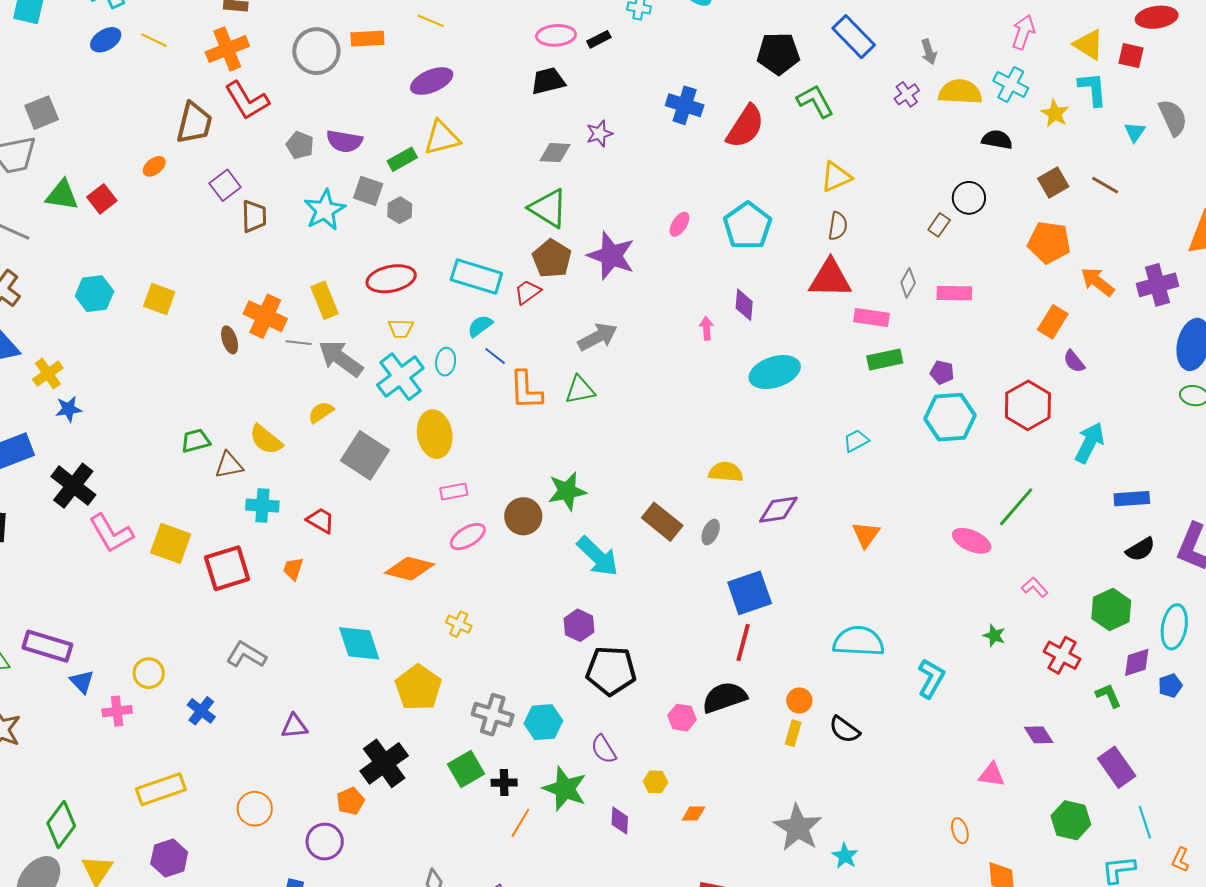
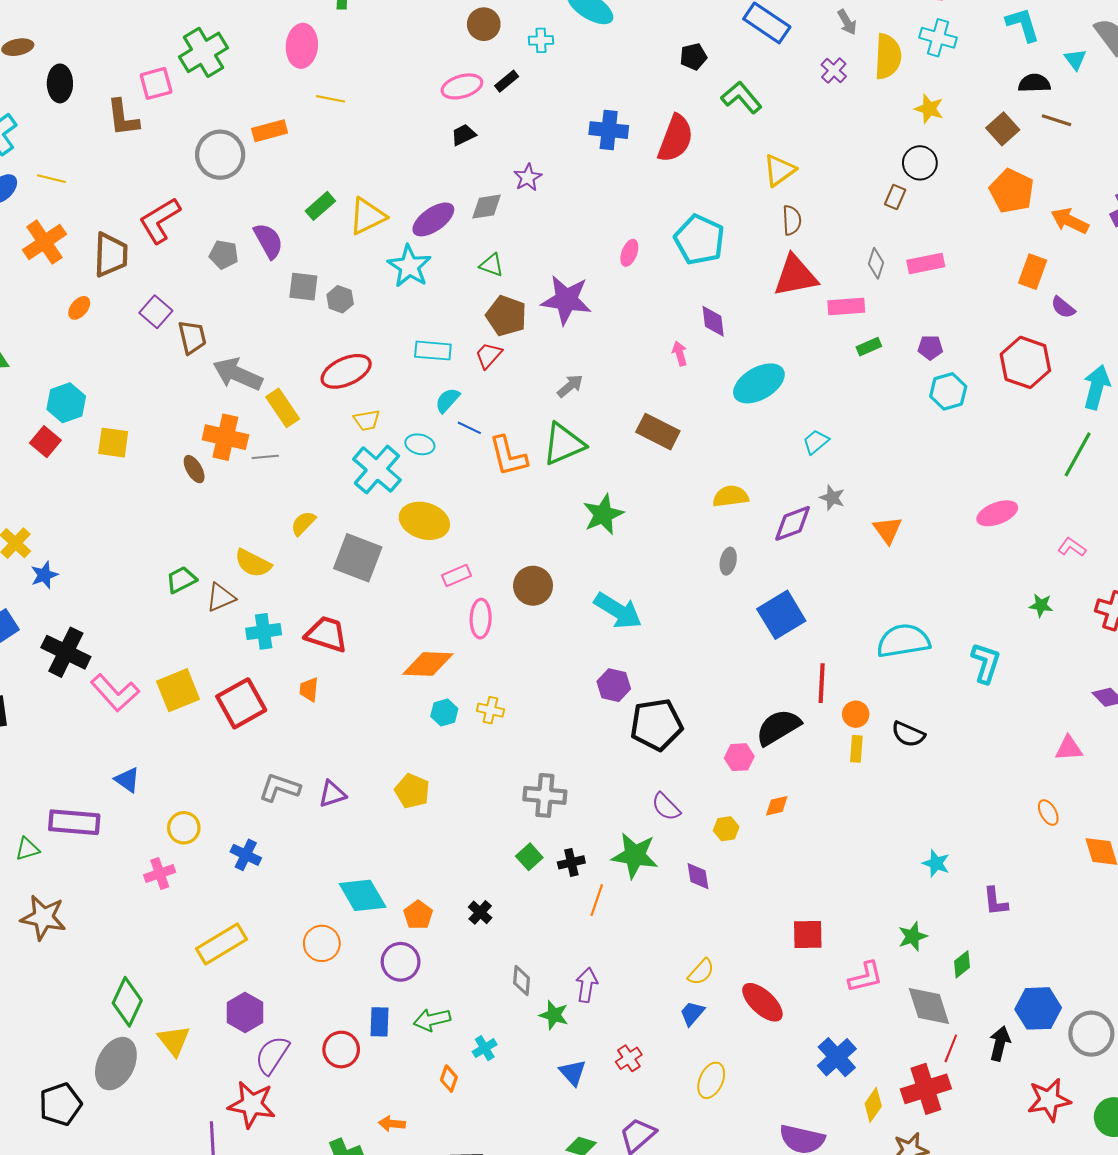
orange cross: (227, 49) -> (44, 242), moved
black pentagon: (778, 54) -> (693, 57), size x0.6
purple ellipse: (432, 81) -> (433, 219), moved
black trapezoid: (548, 81) -> (464, 135), size x0.7
yellow semicircle: (960, 92) -> (888, 56), turned 102
red L-shape: (247, 101) -> (160, 220), turned 102
yellow star: (1055, 113) -> (929, 109), moved
black semicircle: (997, 140) -> (1034, 83), moved
purple semicircle: (344, 141) -> (268, 241), turned -117
green rectangle: (402, 159) -> (320, 206), moved
red square: (102, 199) -> (45, 442), moved
green triangle: (548, 208) -> (492, 265), size x0.6
cyan star: (325, 210) -> (409, 266), moved
orange pentagon: (1049, 242) -> (1012, 191), turned 30
cyan rectangle: (476, 277) -> (433, 351), size x0.7
cyan hexagon: (94, 294) -> (66, 403), moved
gray arrow: (598, 337) -> (570, 386), size x0.7
gray arrow: (341, 358) -> (238, 374), moved
green rectangle: (885, 359) -> (869, 347), size x0.7
cyan ellipse: (446, 362) -> (420, 444), turned -72
green triangle: (580, 390) -> (564, 444), size x1.4
cyan hexagon: (950, 417) -> (948, 391), size x0.7
yellow ellipse: (435, 434) -> (424, 521), turned -51
cyan trapezoid: (856, 441) -> (816, 442), moved
green star: (567, 491) -> (603, 514), moved
green line: (1016, 507) -> (1078, 454), moved
red trapezoid: (320, 520) -> (326, 634), size x1.4
brown rectangle: (662, 522) -> (658, 432), moved
pink ellipse: (468, 537) -> (481, 619), turned -45
pink ellipse: (972, 541) -> (997, 513), turned -33
yellow square: (171, 543) -> (178, 690), turned -30
cyan diamond: (359, 643) -> (363, 895), moved
red line: (743, 643) -> (822, 683), moved
blue triangle: (82, 682) -> (127, 780), moved
yellow pentagon: (418, 688) -> (412, 791), moved, size x0.7
cyan hexagon: (543, 722) -> (444, 712), moved, size x0.7
purple triangle: (294, 726) -> (332, 794), moved
black cross: (384, 763) -> (480, 912), moved, size x0.5
green square: (466, 769) -> (529, 857), size x0.7
orange diamond: (693, 814) -> (777, 806), moved
gray star: (798, 828) -> (832, 498), moved, size x0.5

